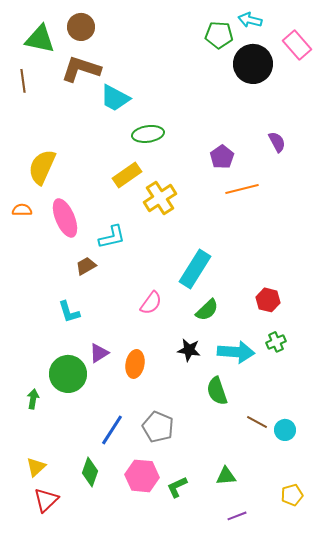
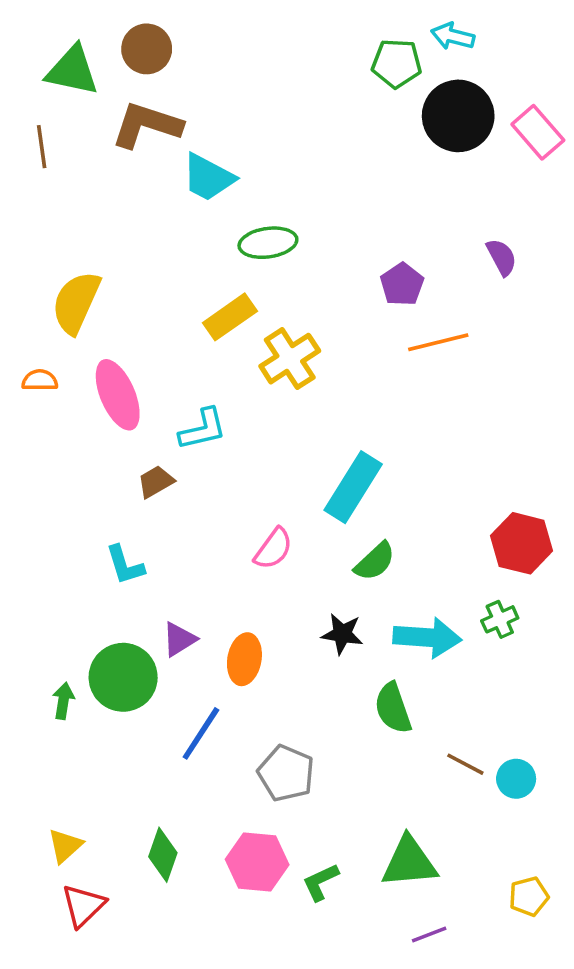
pink rectangle: (297, 45) -> (538, 132), moved
red hexagon: (268, 300) -> (522, 543), moved, size x1.4
green arrow: (33, 399) -> (63, 701), moved
blue line: (112, 430) -> (201, 733), moved
green triangle: (226, 476) -> (409, 862), size x1.6

